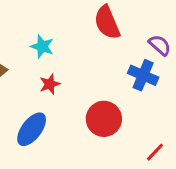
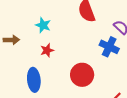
blue ellipse: (32, 129) -> (34, 80), turned -45

